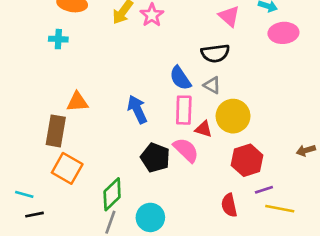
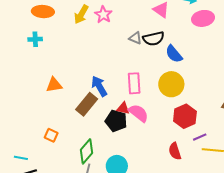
blue semicircle: (180, 78) -> (174, 54), moved
gray triangle: (212, 85) -> (135, 38), moved
red triangle: (204, 129) -> (123, 108), moved
brown rectangle: (56, 131) -> (87, 104), moved, turned 35
orange square: (67, 168) -> (51, 135), size x0.6

